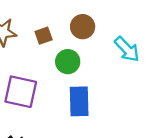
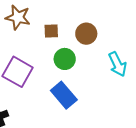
blue rectangle: (79, 101) -> (64, 95), turned -56

